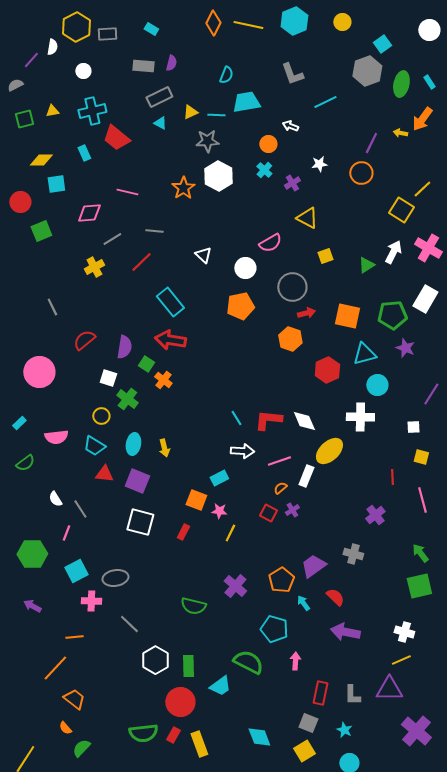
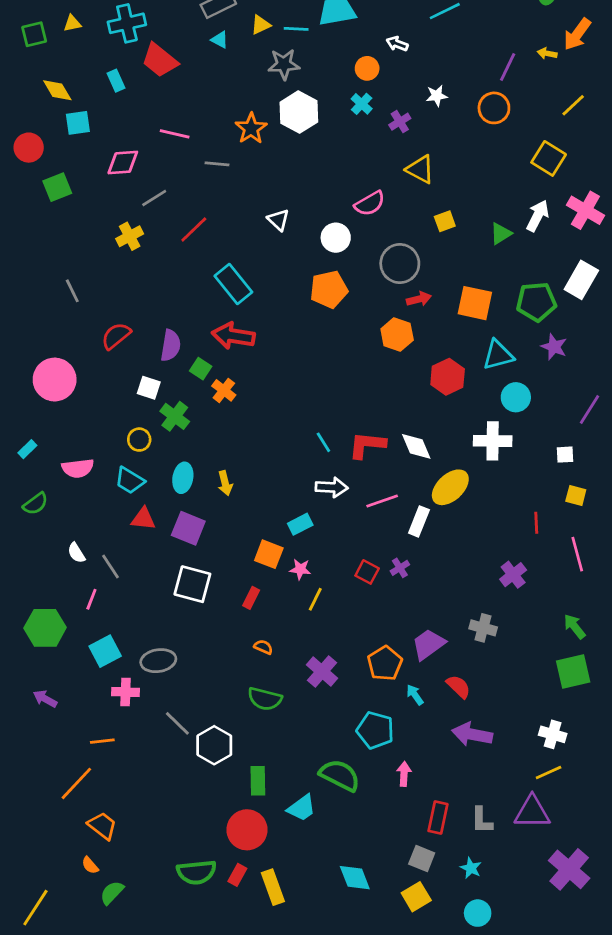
yellow diamond: (41, 160) -> (57, 90), turned 60
yellow line: (422, 189) -> (573, 105), moved
gray line: (154, 231) -> (217, 164), moved
orange semicircle: (280, 488) -> (263, 647), moved, turned 64
white hexagon: (155, 660) -> (214, 745), moved

